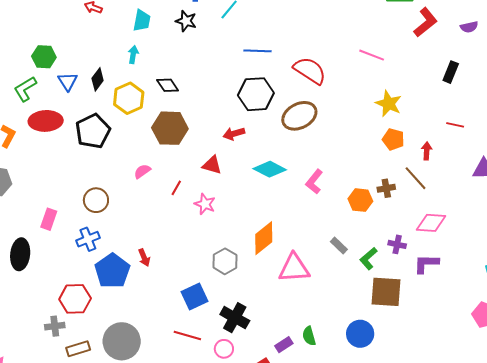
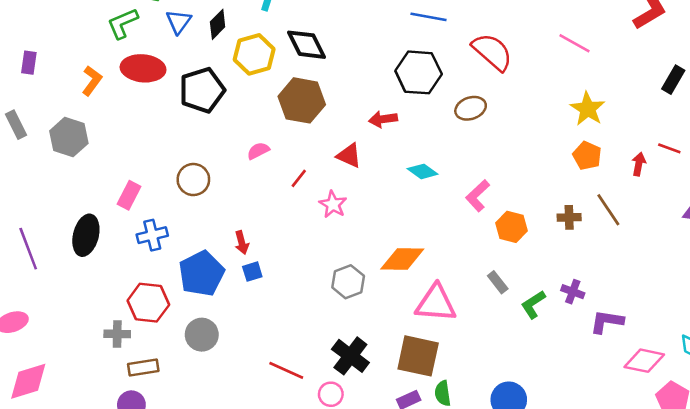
black diamond: (168, 85) -> (307, 45), size x1.4
brown ellipse: (299, 116) -> (471, 108), size x0.7
red arrow: (427, 151) -> (639, 164), moved
cyan diamond: (270, 169) -> (423, 171), size x0.7
orange hexagon: (360, 200) -> (512, 227), moved
pink diamond: (431, 223) -> (644, 361), moved
orange diamond: (264, 238) -> (402, 259), turned 32
blue cross: (88, 239) -> (152, 235), moved
red arrow: (144, 258) -> (242, 243), moved
brown square: (386, 292) -> (418, 356), moved
blue square: (194, 297) -> (252, 272), moved, size x0.6
gray circle: (122, 341) -> (202, 335), moved, size x0.7

